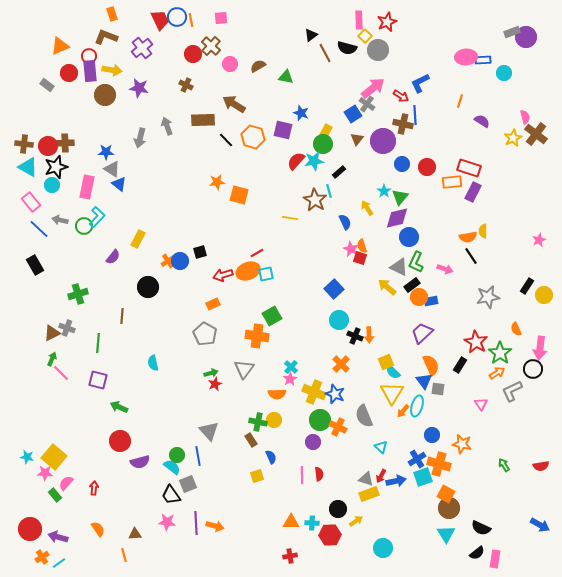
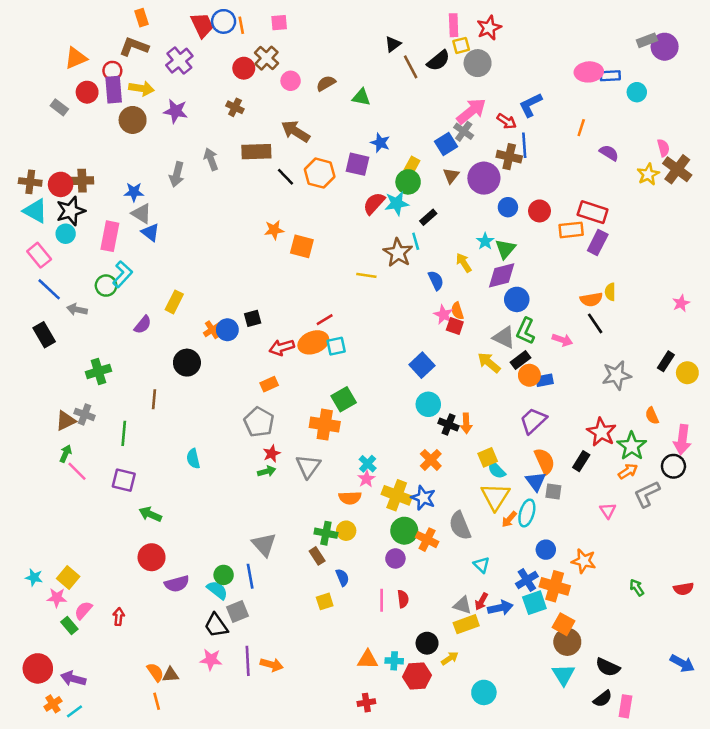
yellow square: (365, 36) -> (461, 45), turned 32
black semicircle: (347, 48) -> (438, 61), turned -54
gray arrow: (60, 220) -> (77, 310), moved
red star: (215, 384) -> (272, 454), moved
yellow square: (54, 457) -> (68, 577), size x0.7
orange semicircle: (98, 529) -> (155, 672), moved

